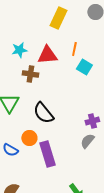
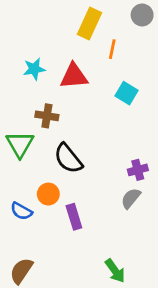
orange line: (74, 49) -> (112, 49), moved
brown cross: (30, 74) -> (47, 116), moved
purple rectangle: (47, 154) -> (74, 217), size x0.7

